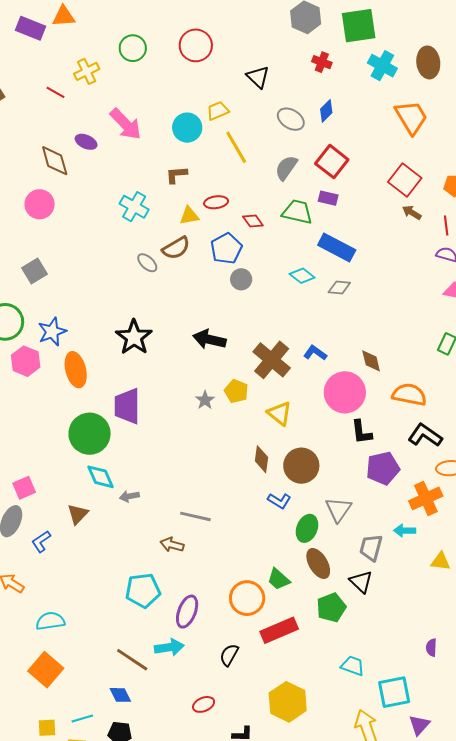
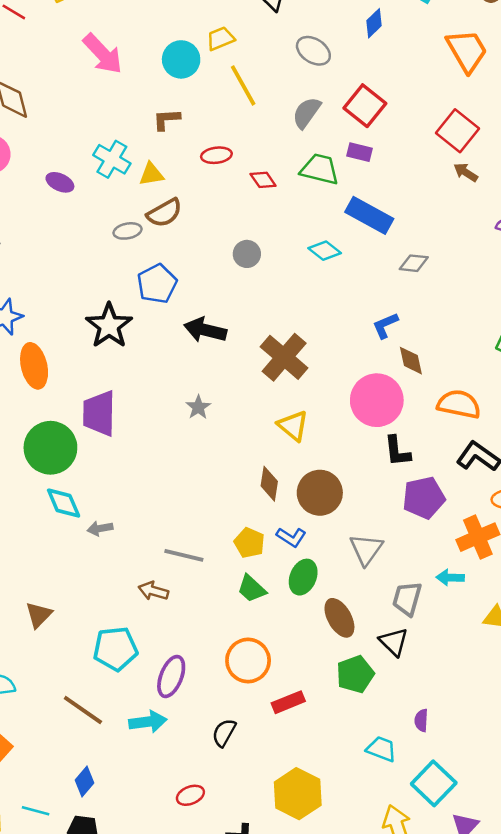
blue diamond: (326, 111) -> (374, 23), moved
purple ellipse: (86, 142) -> (60, 182), moved
yellow triangle: (189, 216) -> (151, 174), moved
blue pentagon: (226, 249) -> (157, 284), moved
gray ellipse: (147, 263) -> (128, 231), turned -55
gray diamond: (339, 287) -> (414, 263), moved
blue L-shape: (315, 353) -> (385, 325), moved, turned -60
yellow pentagon: (236, 391) -> (249, 543), moved
brown triangle: (78, 514) -> (39, 615), moved
green ellipse: (307, 528) -> (303, 577), moved
green trapezoid: (278, 579) -> (252, 589), moved
red rectangle: (279, 630) -> (288, 702), size x0.7
purple semicircle: (431, 648) -> (421, 720), moved
brown line: (132, 660) -> (83, 710), moved
cyan square: (394, 692) -> (434, 783), turned -36
blue diamond: (120, 695) -> (85, 781), turned 65
cyan line: (82, 718) -> (36, 811), turned 30

